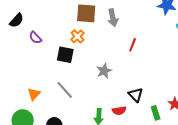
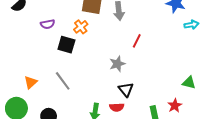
purple semicircle: (35, 38) -> (48, 24), moved, turned -64
gray star: (104, 71) -> (117, 64), moved
black triangle: (136, 95) -> (126, 90), moved

